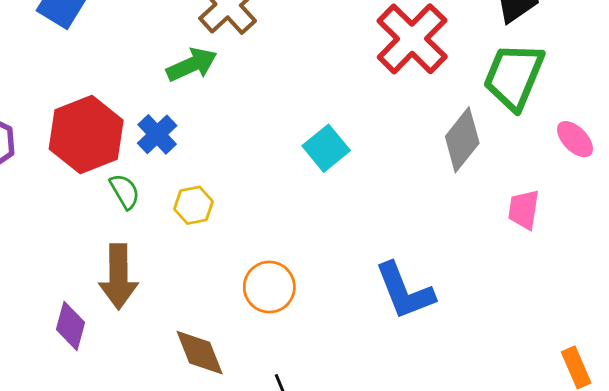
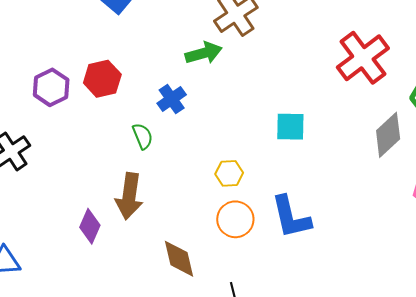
red hexagon: (86, 135) -> (102, 79), moved, size x0.7
cyan square: (326, 148) -> (290, 127), turned 32
yellow hexagon: (193, 205) -> (229, 173), moved
blue L-shape: (405, 291) -> (291, 217), moved

